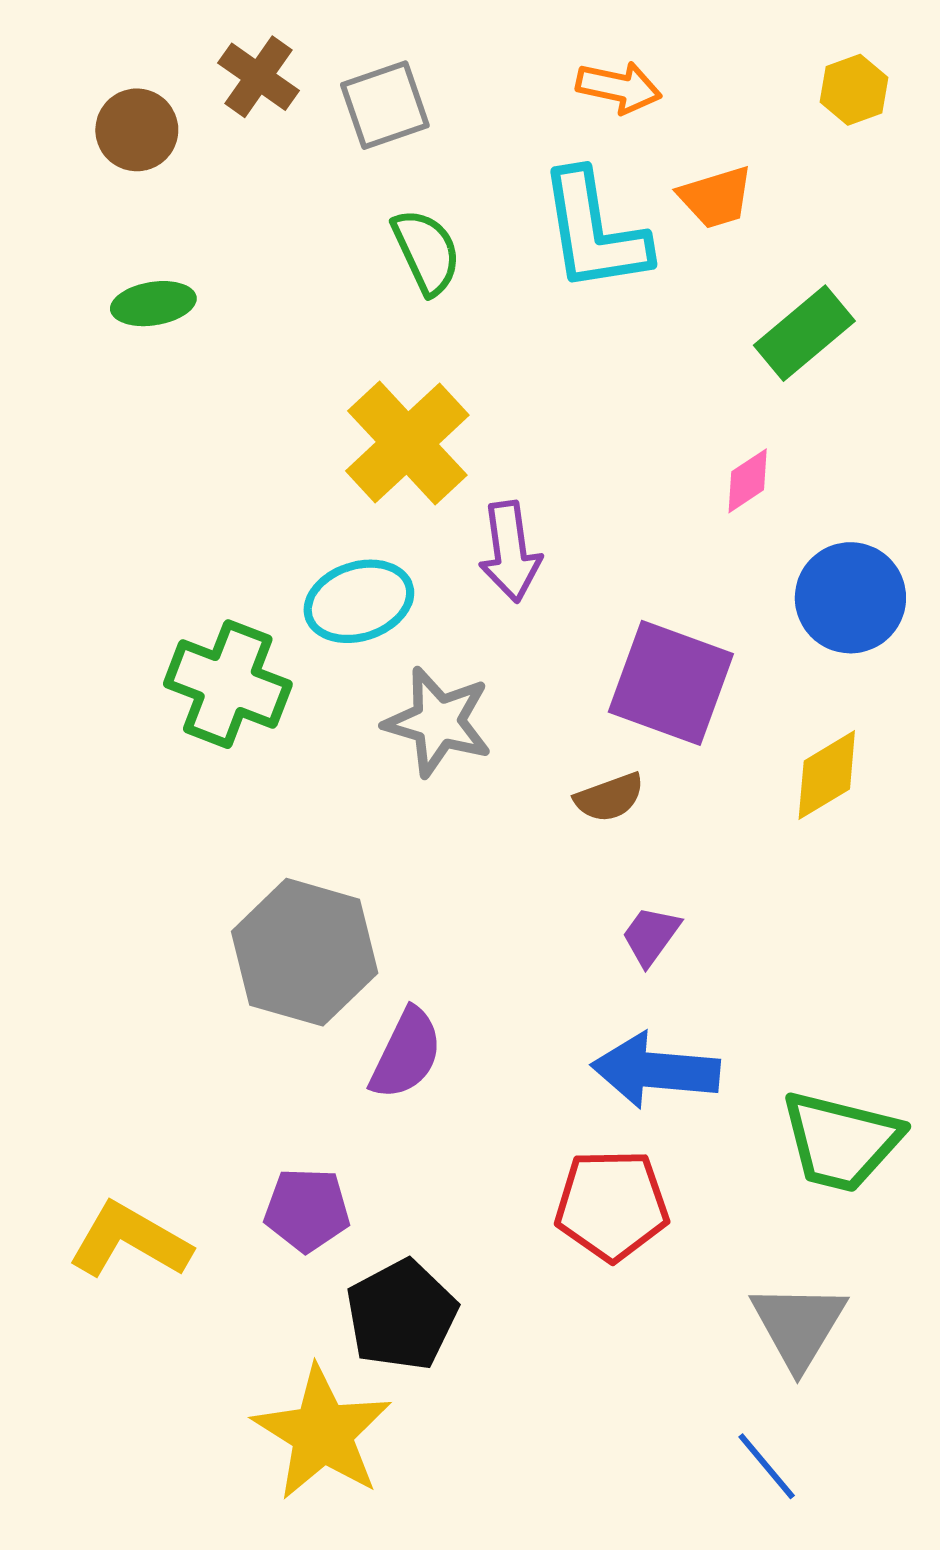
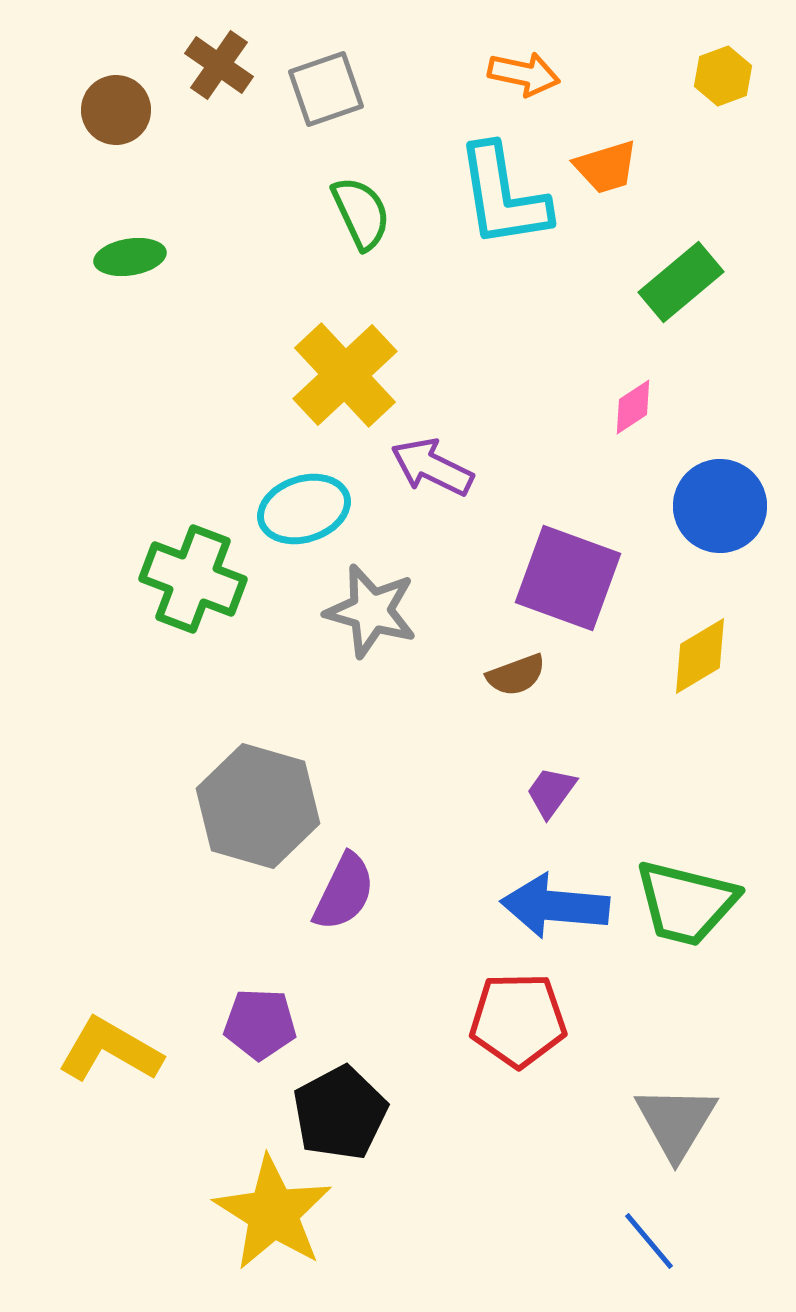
purple arrow: (510, 552) -> (432, 467), turned 124
green trapezoid: (841, 1141) -> (686, 903), moved

